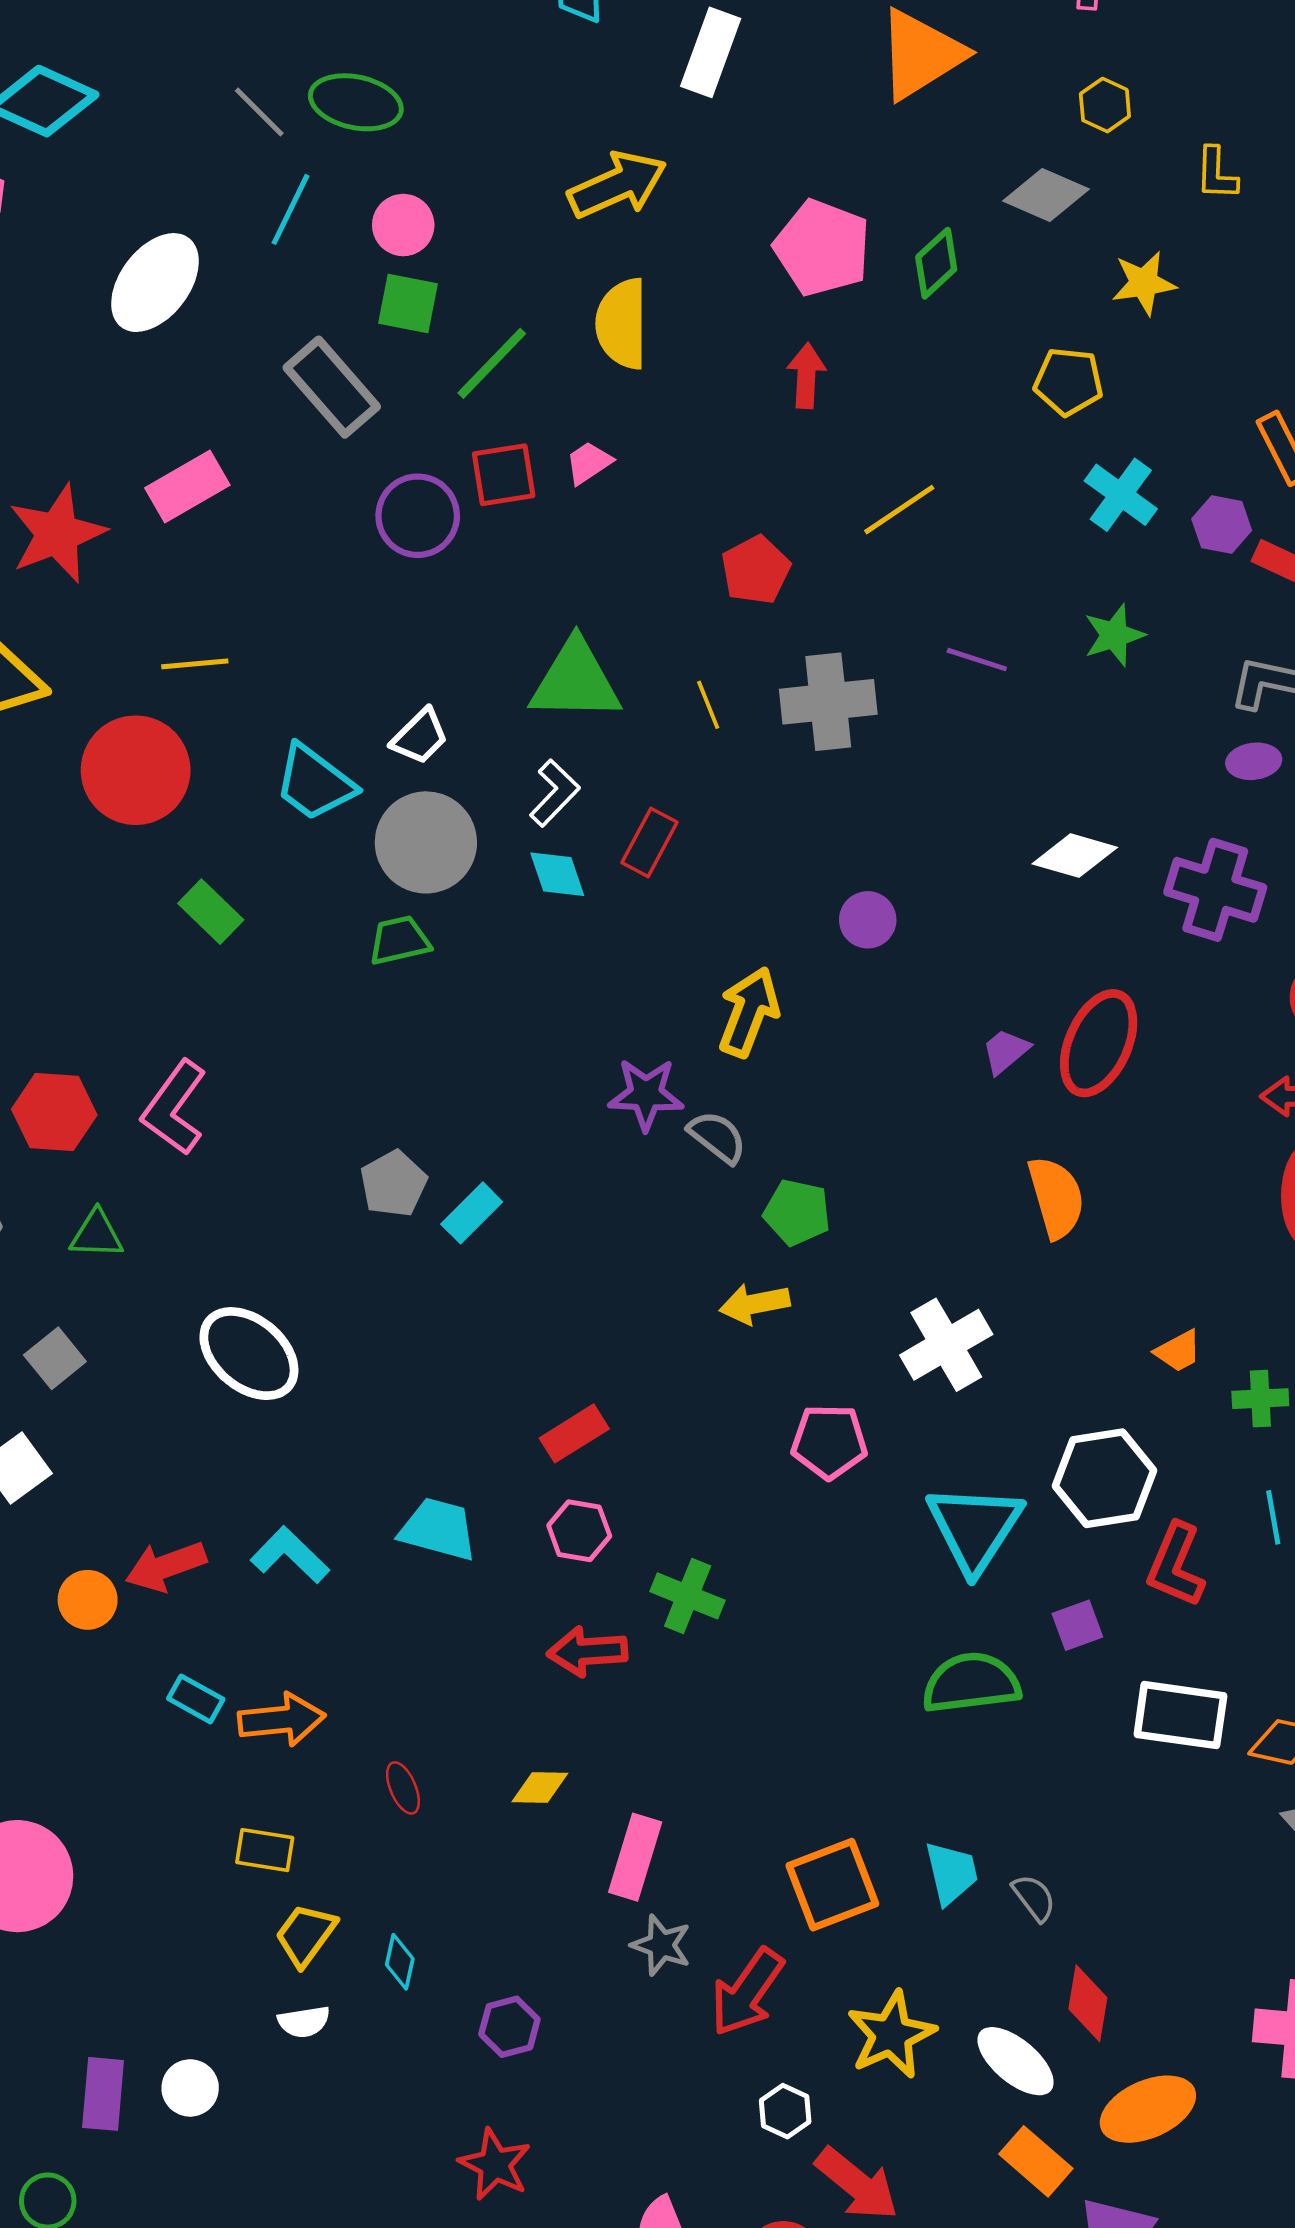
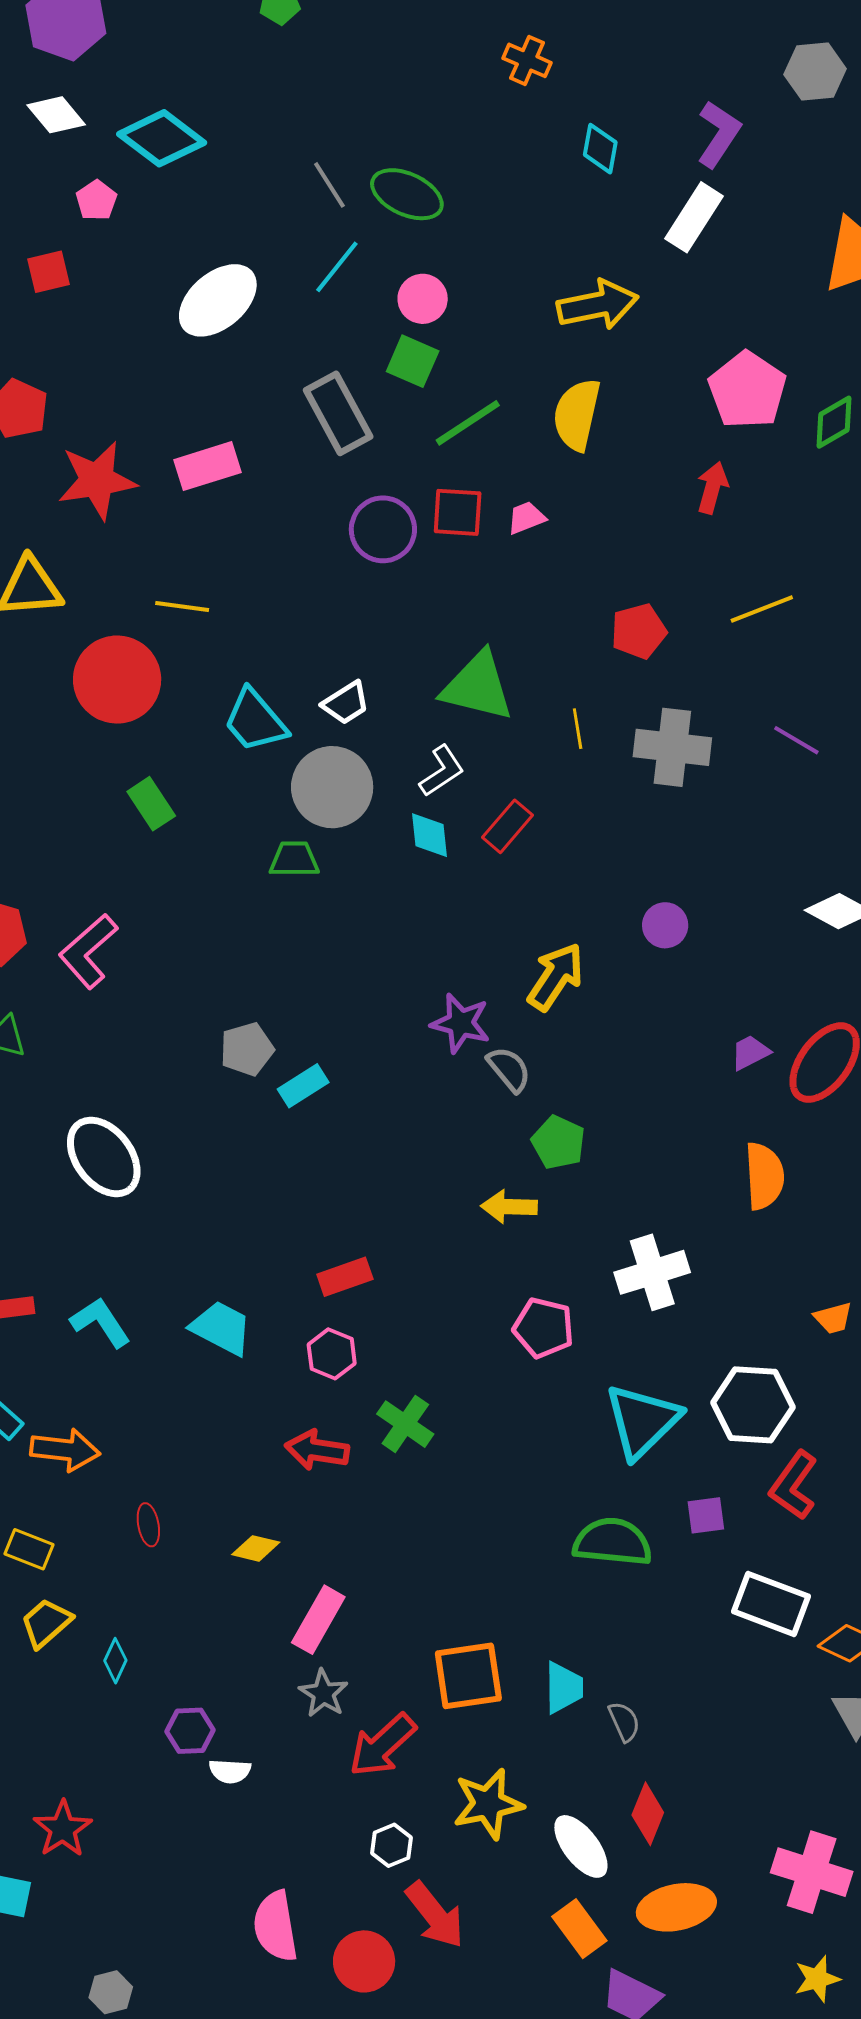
white semicircle: (304, 2022) -> (230, 1771), moved
red star: (495, 2164) -> (63, 1829), moved

